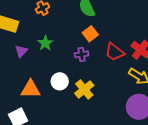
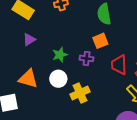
green star: (45, 43) -> (60, 55), moved
red trapezoid: (115, 52) -> (119, 65), turned 35

